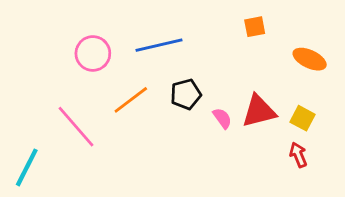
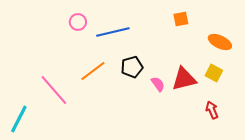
pink circle: (93, 53) -> (78, 22), moved, size x0.7
yellow square: (303, 118) -> (214, 73), moved

